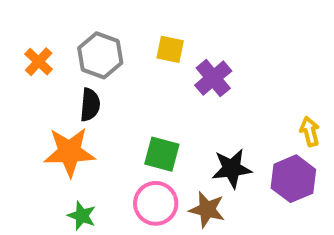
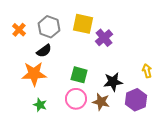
yellow square: (170, 49) -> (83, 24), size x1.5
black semicircle: (90, 105) -> (44, 51), turned 49
yellow arrow: (310, 131) -> (147, 71), moved
purple hexagon: (293, 179) -> (136, 100), moved

